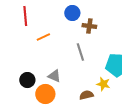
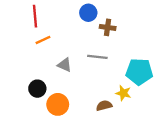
orange line: (43, 37) -> (43, 40), moved
gray line: (80, 52) -> (97, 57), turned -66
gray triangle: (54, 76) -> (65, 65), moved

